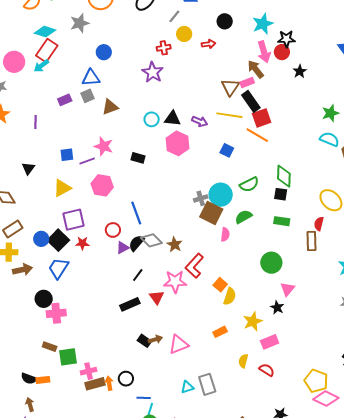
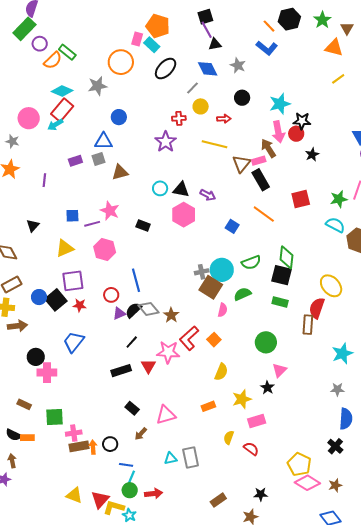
yellow line: (229, 115) -> (215, 144), moved
red square: (262, 118) -> (301, 199), moved
black square: (281, 194) -> (282, 275), size x1.5
red semicircle: (319, 224) -> (317, 308), size x1.5
blue trapezoid: (58, 268) -> (74, 342), moved
orange square: (220, 285) -> (214, 340), moved
brown arrow: (155, 339) -> (141, 434), moved, turned 144
brown rectangle: (50, 347) -> (24, 404), moved

